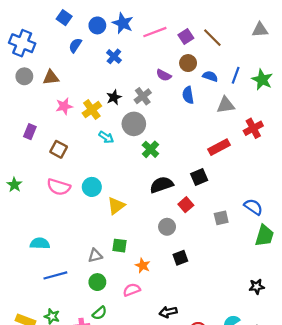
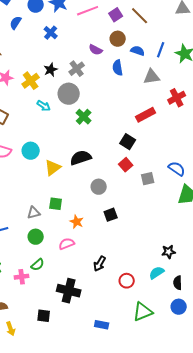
black square: (199, 177) -> (128, 142), turned -35
black semicircle: (162, 185) -> (81, 158), moved
red square: (186, 205) -> (126, 165), moved
black star: (257, 287) -> (169, 252), moved
black arrow: (168, 312) -> (100, 264), turned -49

